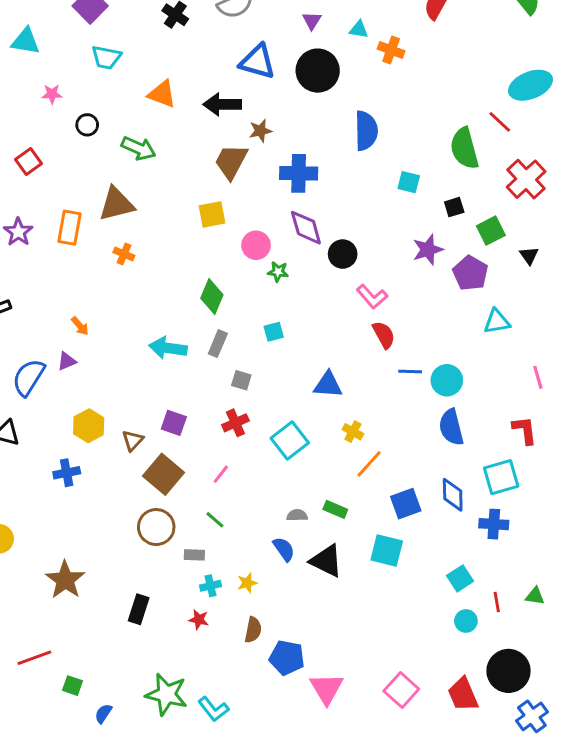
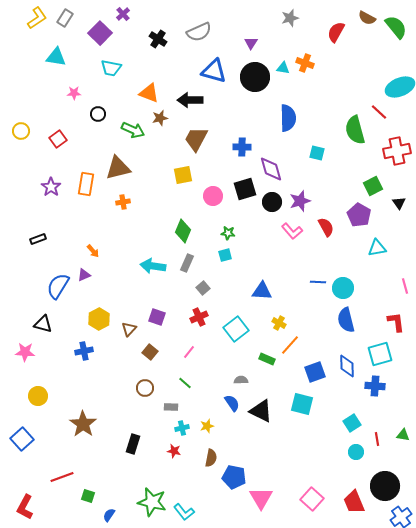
cyan triangle: (359, 29) -> (283, 68), moved
brown star: (260, 131) -> (160, 118), moved
blue cross: (299, 173) -> (242, 147), size x0.7
red cross: (526, 179) -> (397, 151), turned 32
black square: (454, 207) -> (245, 189), moved, size x1.6
purple diamond: (306, 228) -> (271, 169), moved
purple star: (428, 250) -> (300, 201), moved
orange cross: (124, 254) -> (123, 202), turned -32
green star: (278, 272) -> (228, 233), moved
red semicircle: (384, 335) -> (326, 227), moved
gray square: (241, 380) -> (203, 288), turned 32
brown square: (164, 474) -> (150, 352), size x0.6
green rectangle: (335, 509) -> (267, 359), moved
brown circle: (156, 527) -> (145, 388), size x0.7

